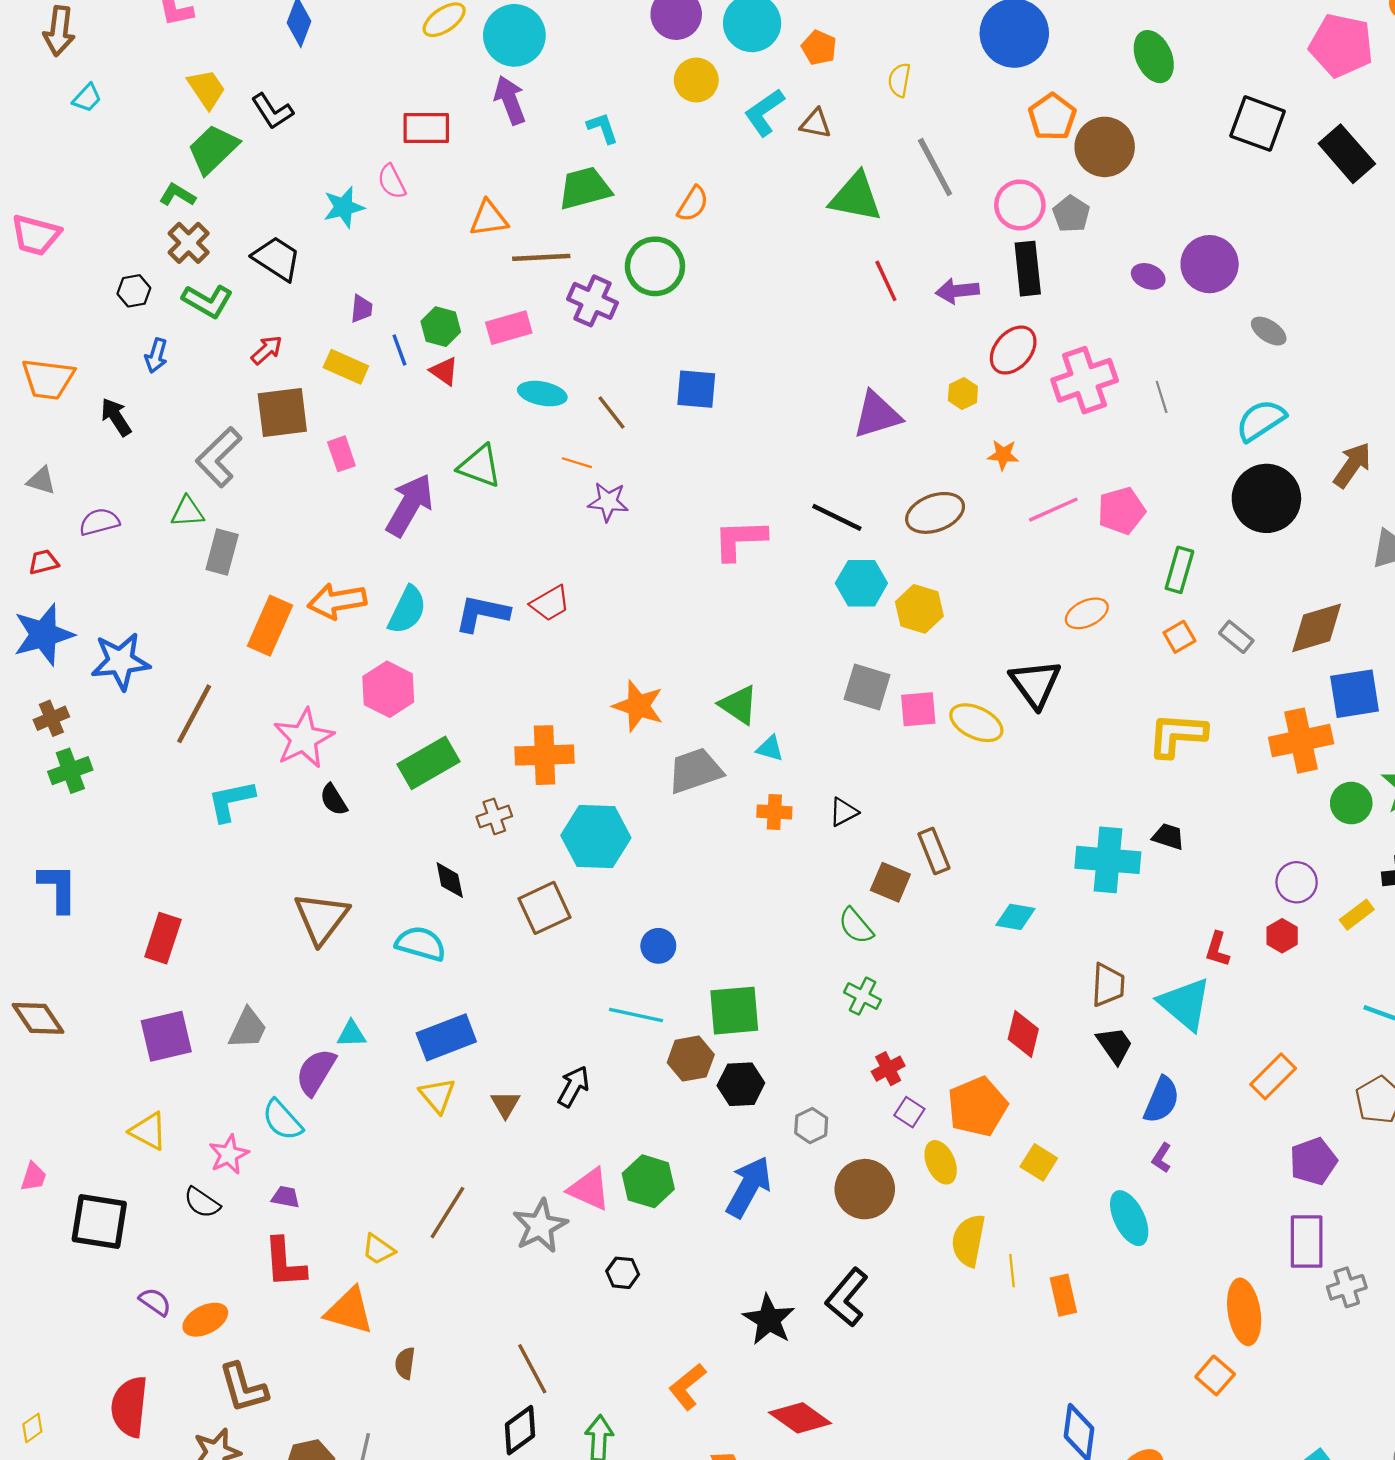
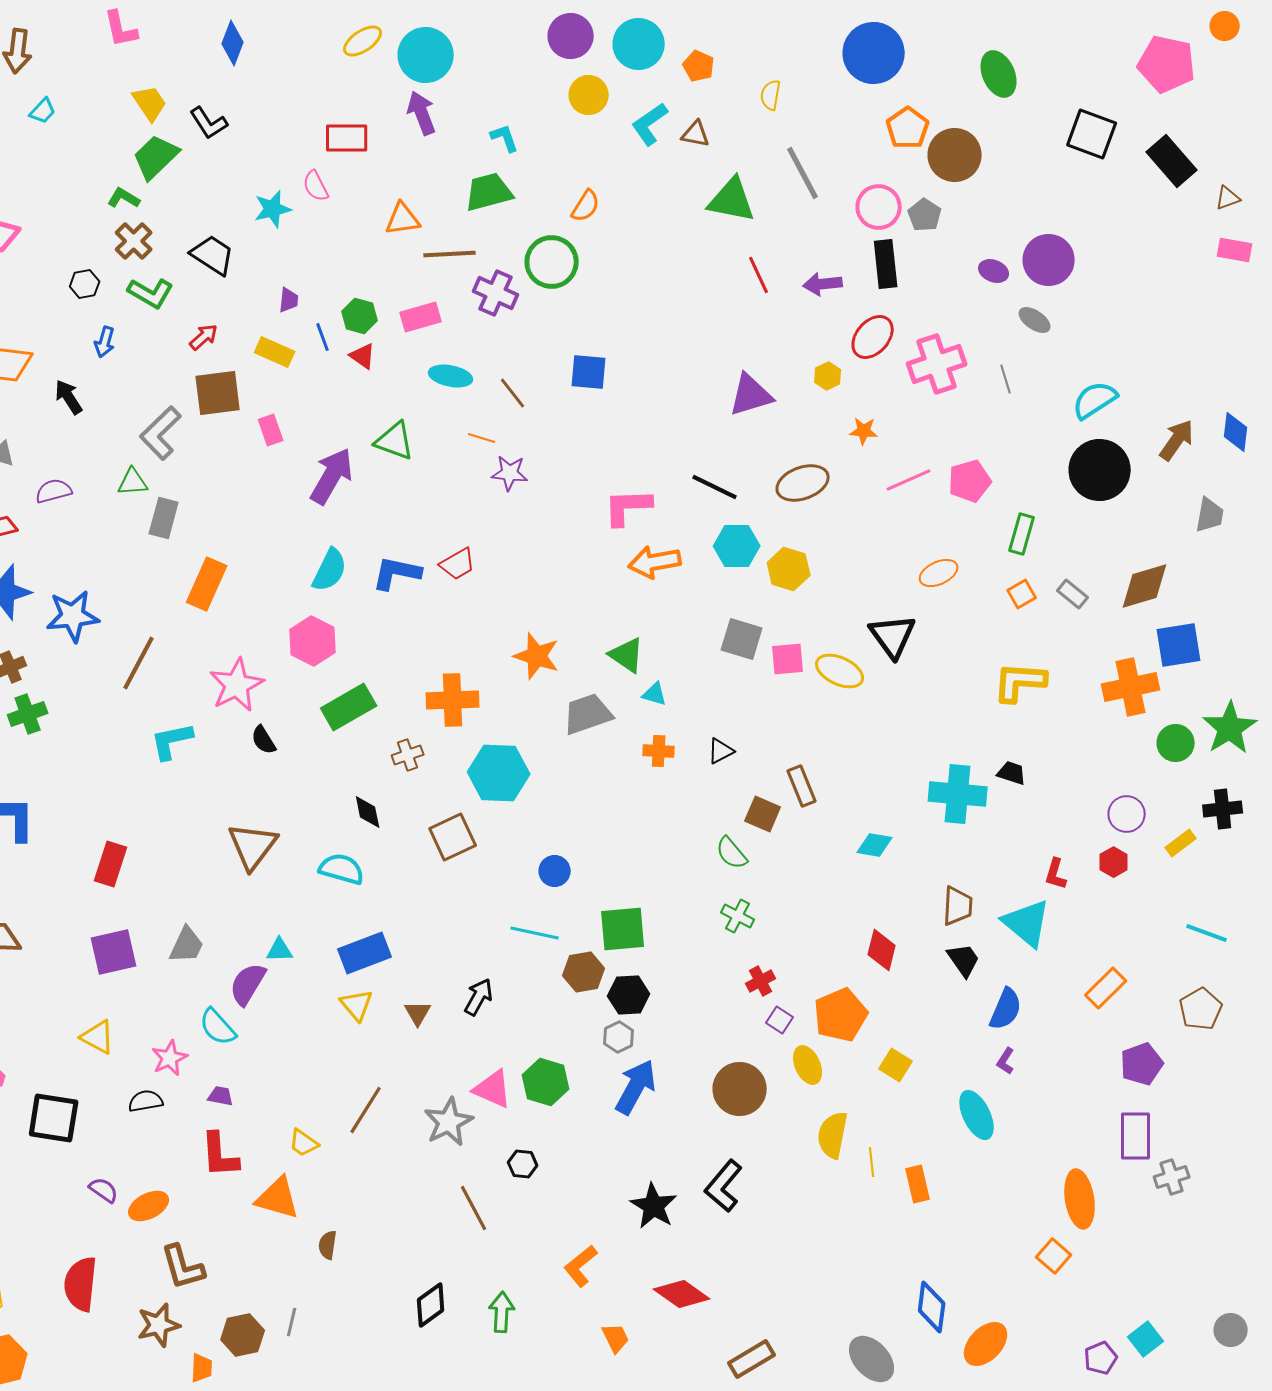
gray ellipse: (1269, 331) -> (1035, 320), moved
orange arrow: (337, 601) -> (655, 562), moved
gray hexagon: (811, 1126) -> (619, 1037), moved
black semicircle: (202, 1202) -> (146, 1101), turned 136
brown line: (532, 1369) -> (474, 1208), moved

